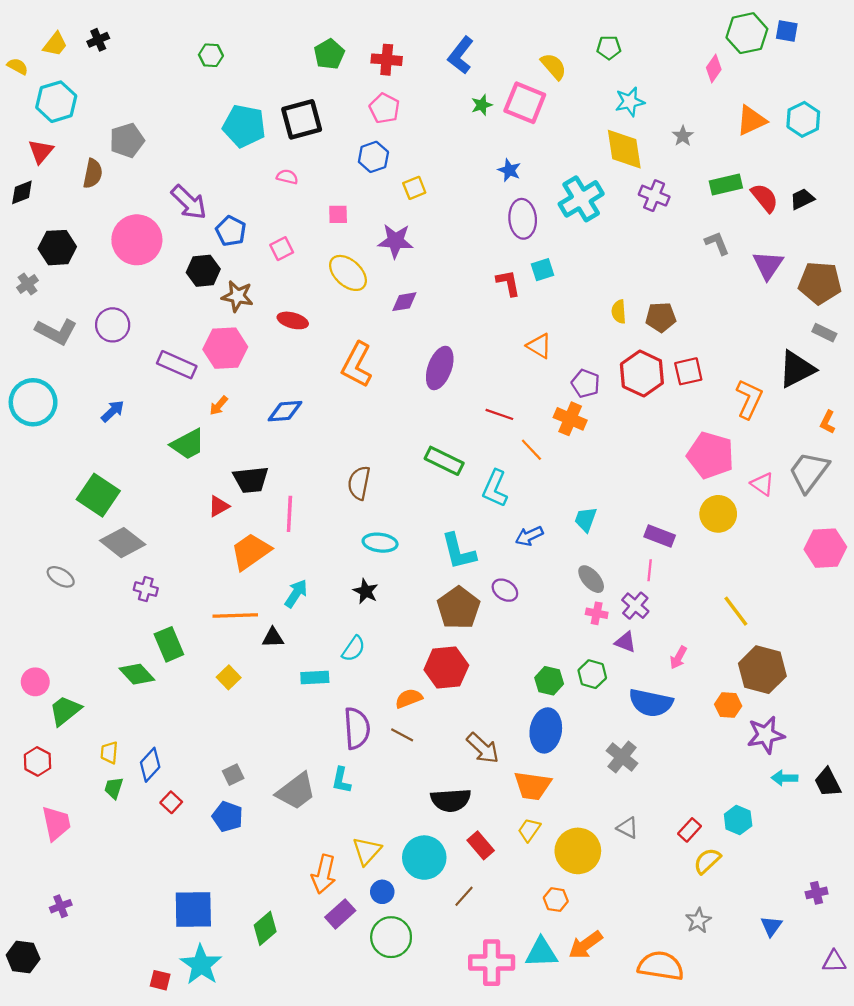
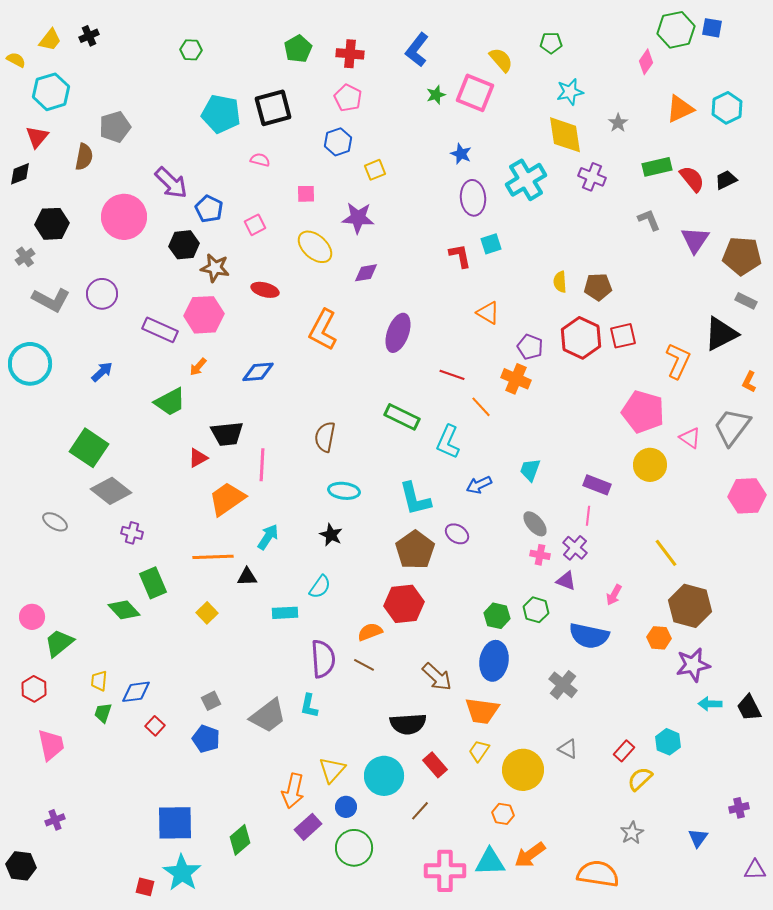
blue diamond: (150, 765) -> (136, 692), turned 40

